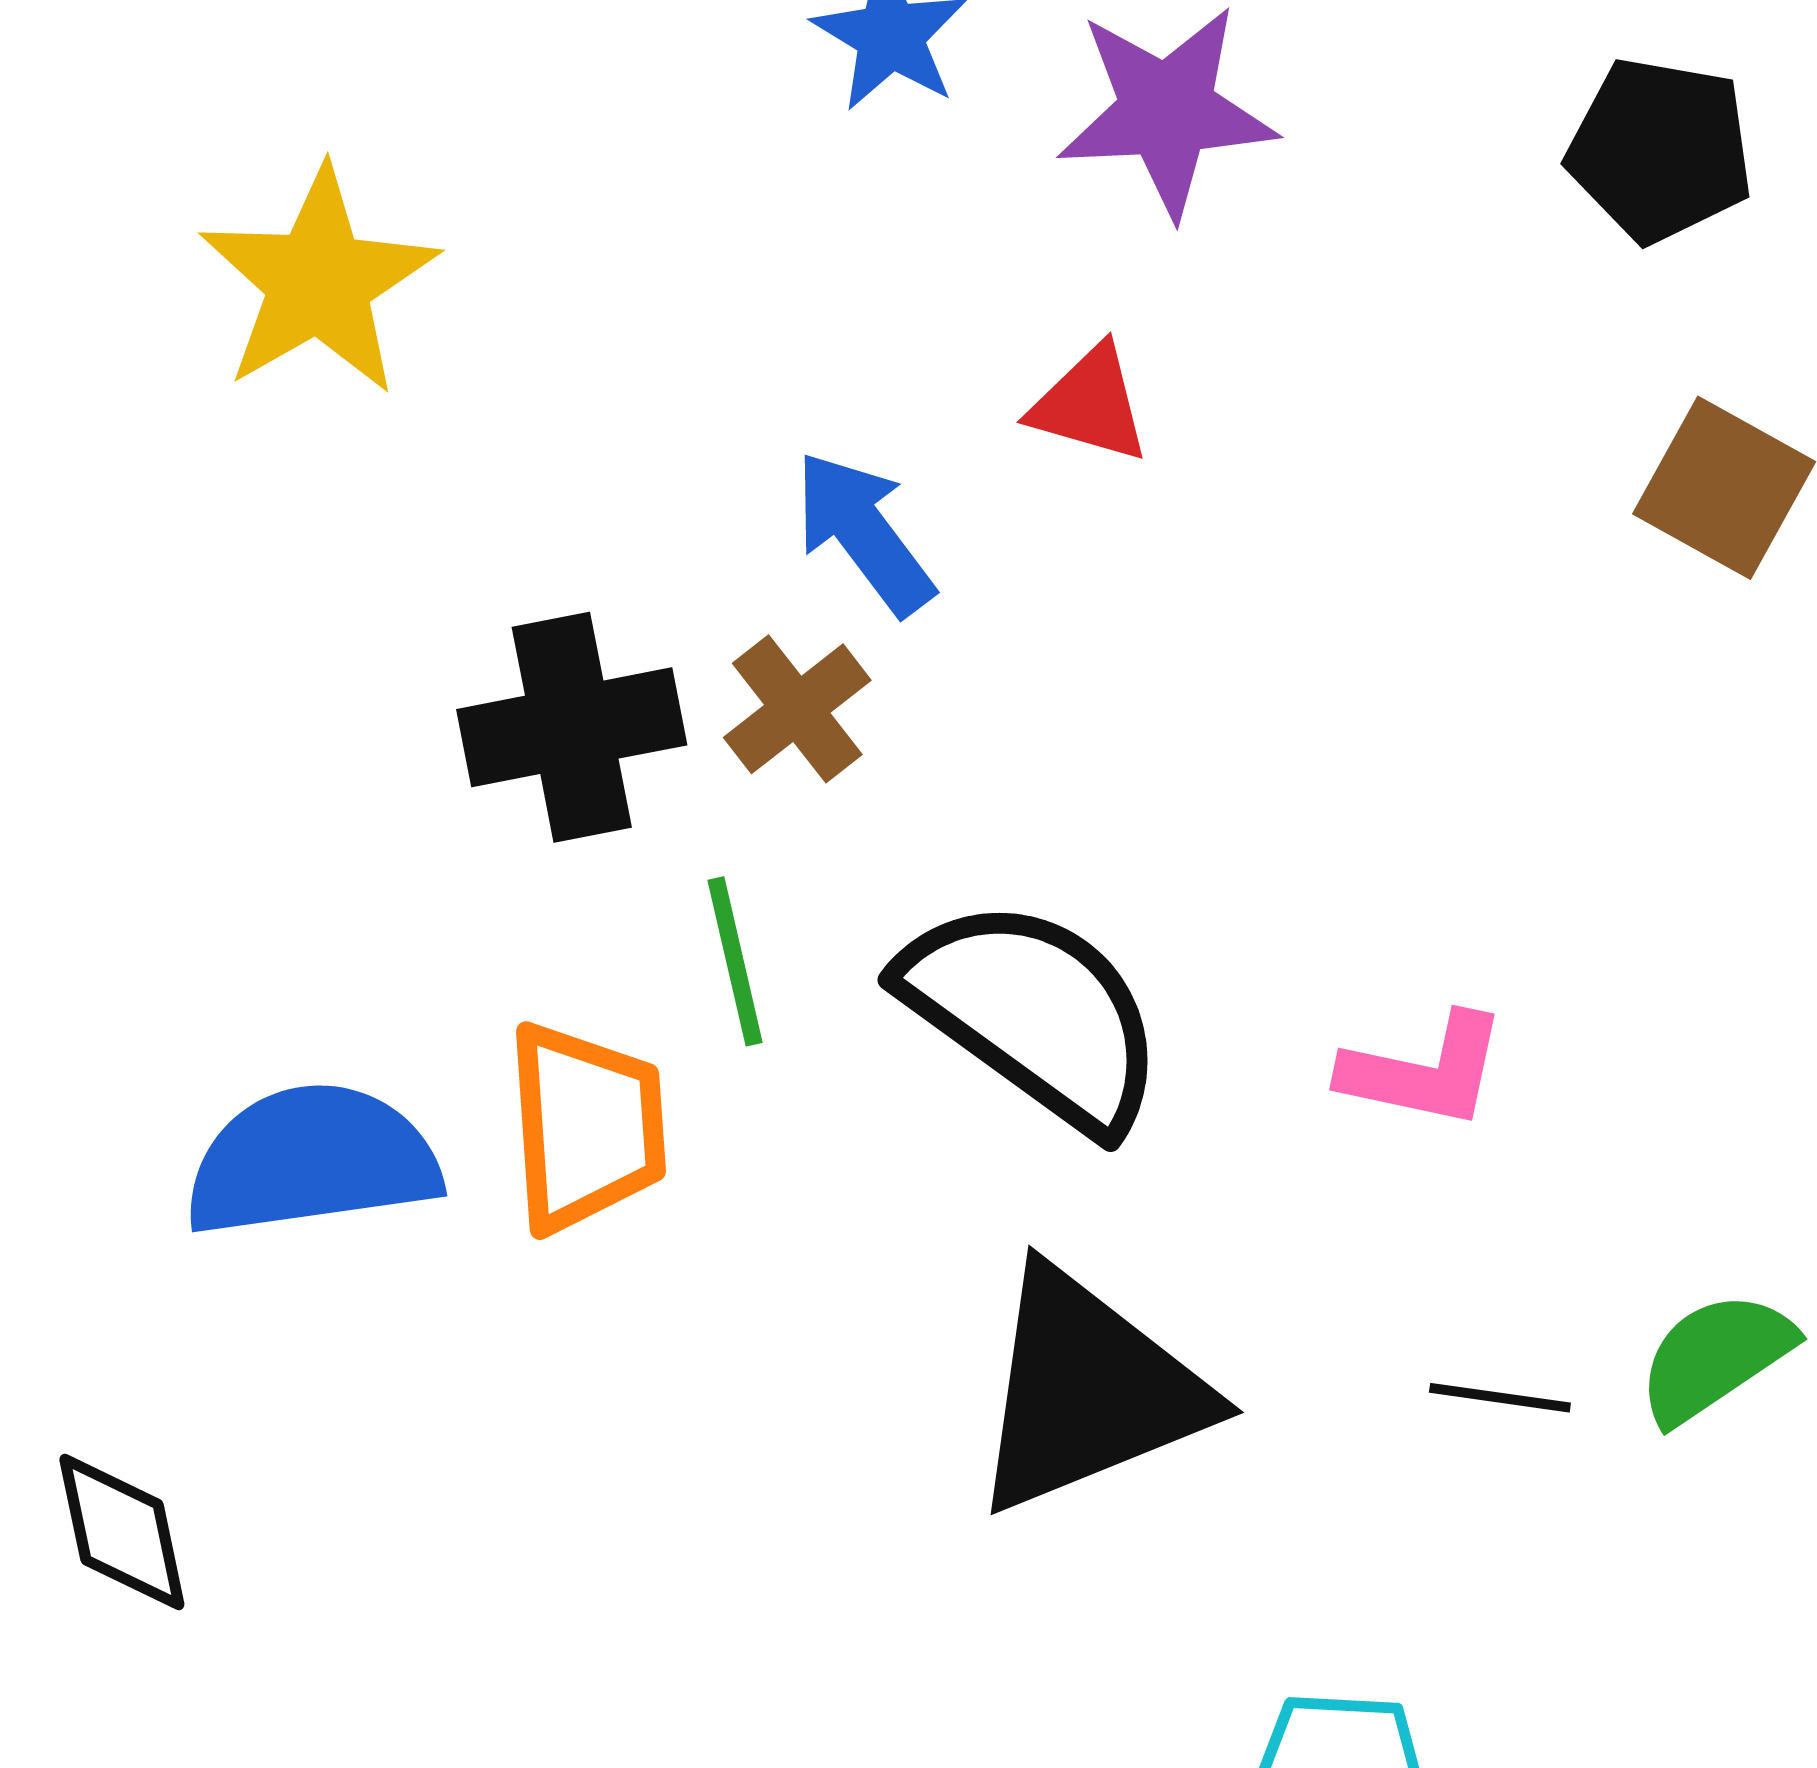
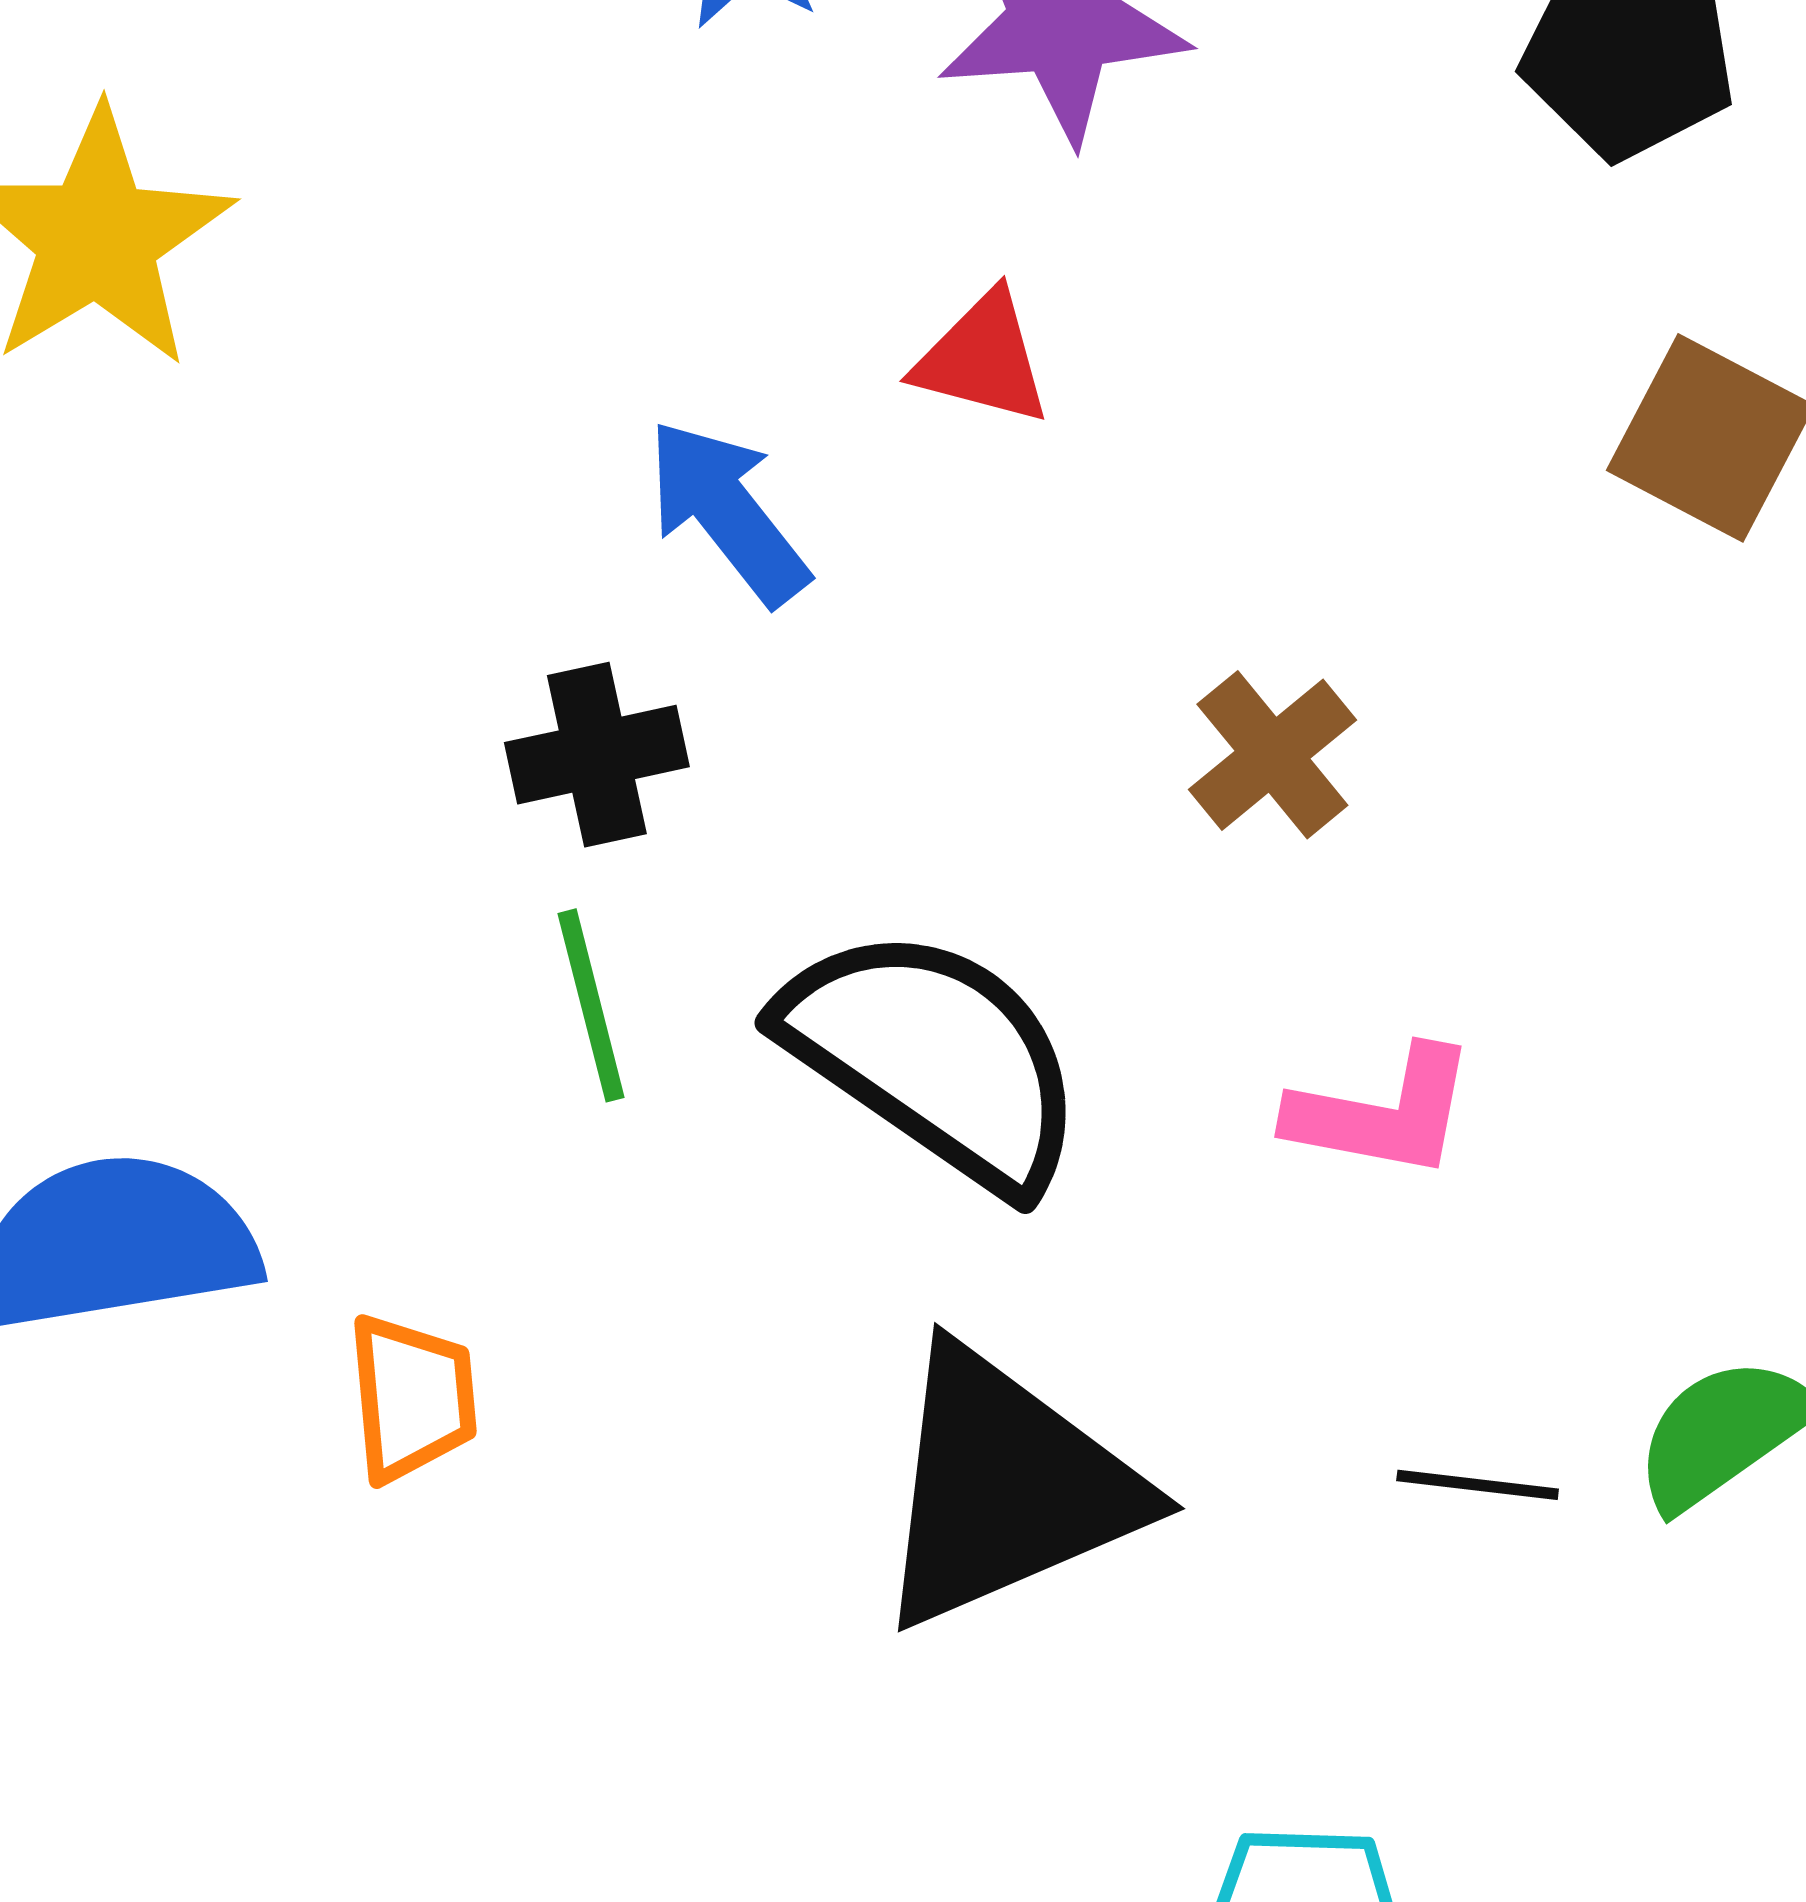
brown cross: (797, 709) -> (1272, 755), moved
black cross: (572, 727) -> (597, 755), moved, size x0.7
orange trapezoid: (586, 1127) -> (412, 1398), moved, size x0.7

